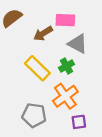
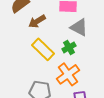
brown arrow: (43, 34) -> (37, 21), moved

